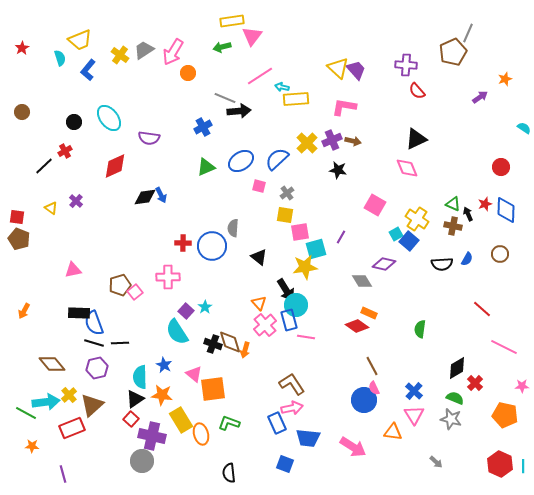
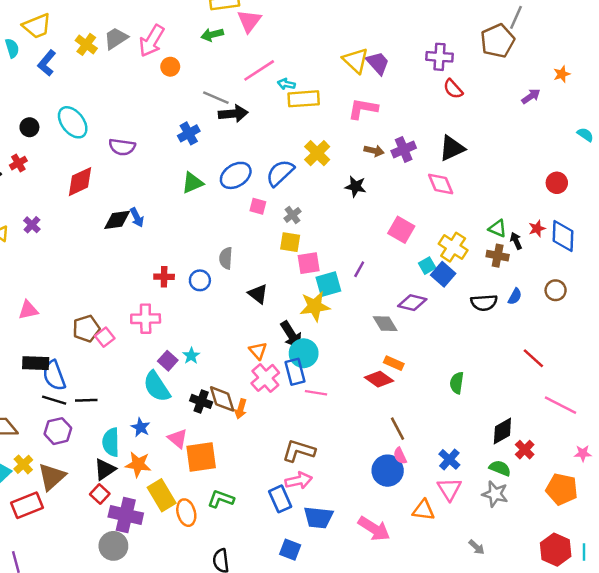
purple cross: (332, 140) -> (404, 149), moved
blue circle: (212, 246) -> (200, 280), size x0.6
brown L-shape: (292, 384) -> (299, 451), turned -40

